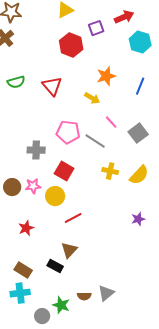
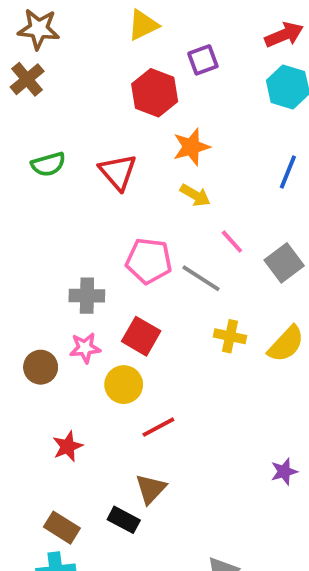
red arrow: (124, 17) -> (284, 35), moved
orange star: (106, 76) -> (191, 147), moved
pink star: (33, 186) -> (85, 348), moved
purple star: (138, 219) -> (284, 472), moved

